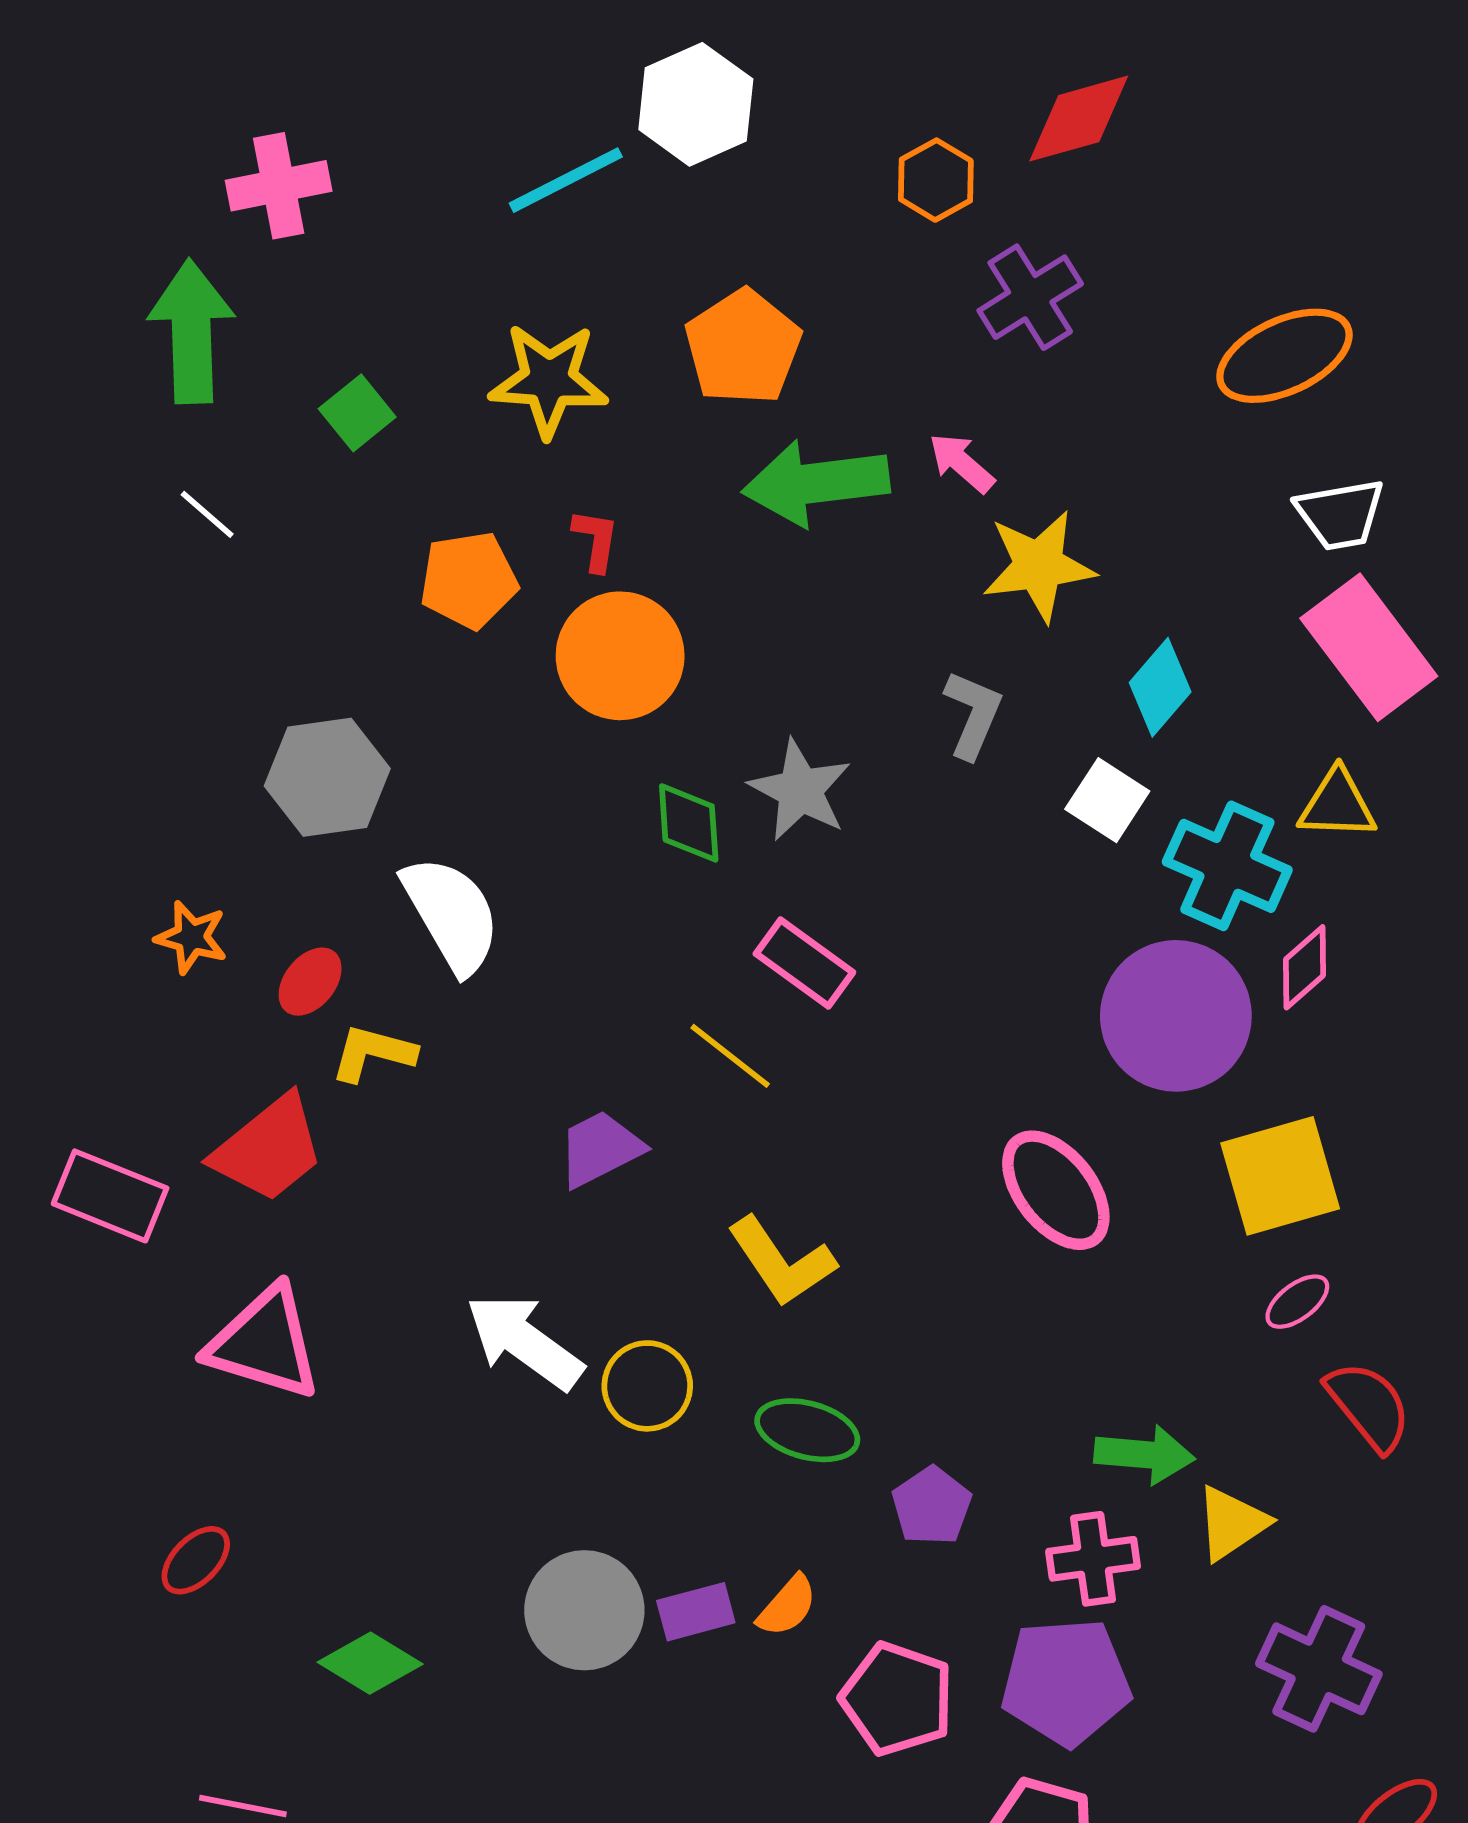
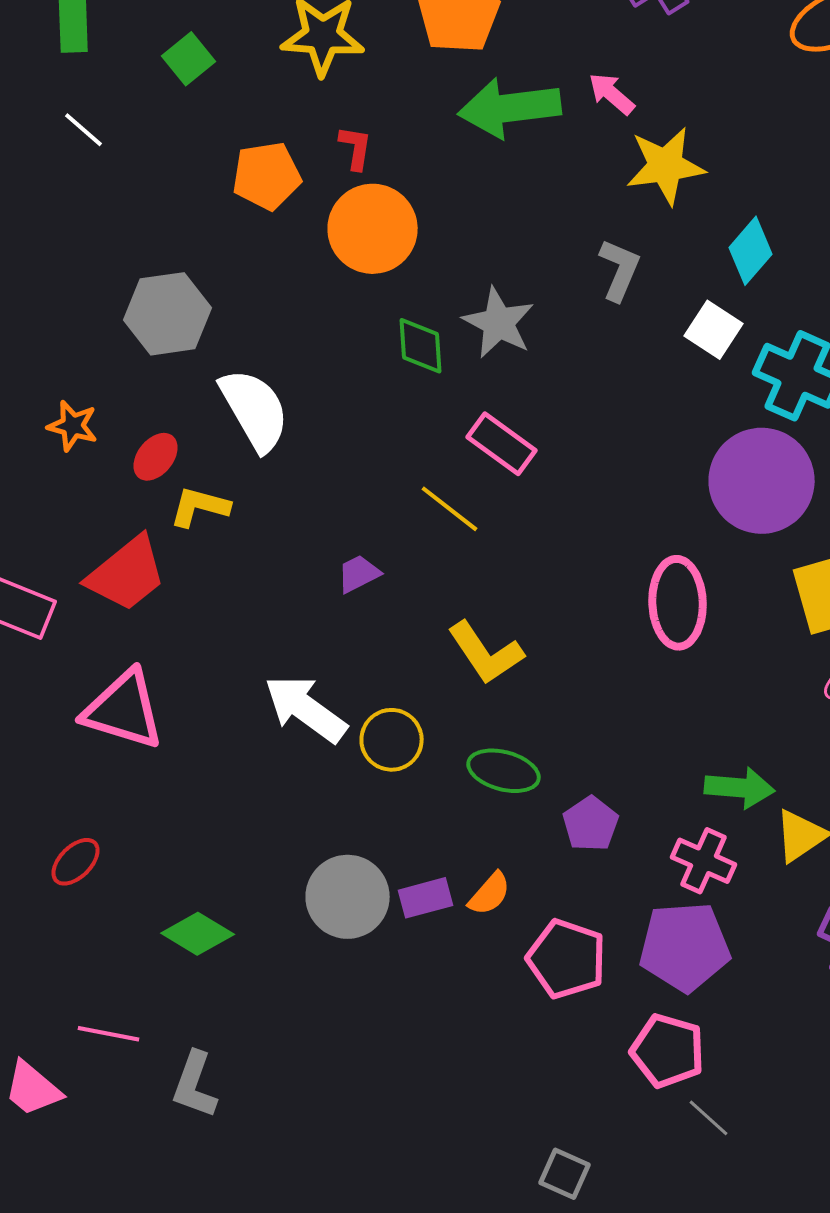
purple trapezoid: (600, 1149) -> (359, 574), size x0.7
pink ellipse: (1056, 1190) -> (678, 603), turned 36
pink cross: (1093, 1559) -> (704, 861), turned 32

